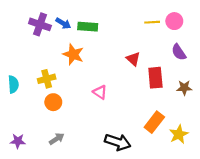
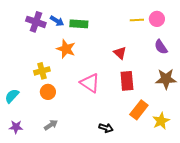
red rectangle: (155, 78) -> (127, 81), moved
cyan semicircle: (13, 84) -> (12, 96), moved, turned -133
brown star: (184, 88) -> (166, 79), size x1.5
pink triangle: (100, 92) -> (90, 83), size x1.5
black arrow: (118, 142) -> (106, 128), size x0.6

